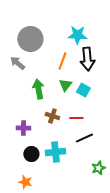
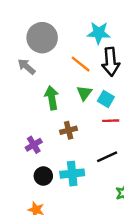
orange line: (62, 61) -> (81, 64), turned -72
brown cross: (52, 116) -> (69, 130), turned -32
red line: (76, 118) -> (111, 121), moved
purple cross: (23, 128) -> (34, 145), turned -32

